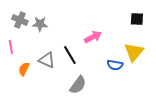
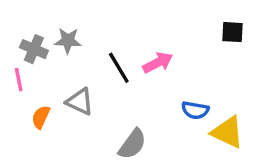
gray cross: (20, 20) -> (34, 49), moved
yellow triangle: (134, 52) -> (227, 132), moved, turned -45
black line: (70, 55) -> (119, 68), moved

